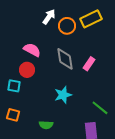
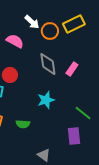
white arrow: (49, 17) -> (32, 22), turned 98
pink semicircle: (32, 50) -> (15, 41), moved
green semicircle: (46, 125) -> (23, 124), moved

